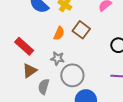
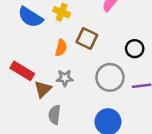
brown triangle: (30, 71) -> (43, 89), moved
gray circle: (72, 75) -> (110, 77), moved

